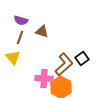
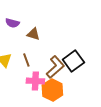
brown line: (20, 37) -> (26, 60), moved, turned -40
black square: (82, 58) -> (73, 61), size x1.5

